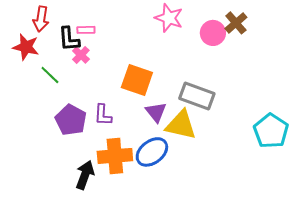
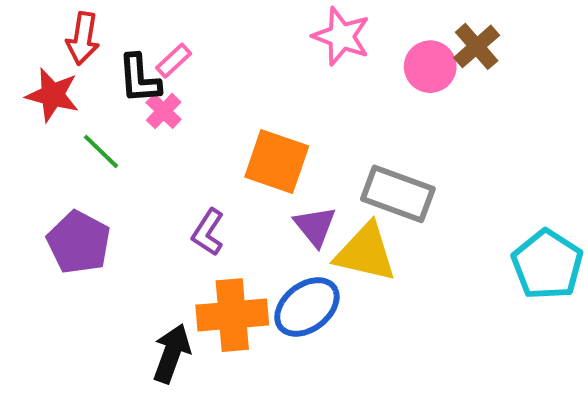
pink rectangle: (86, 30) -> (174, 61), turned -42
purple L-shape: (103, 115) -> (208, 232), turned 30
purple pentagon: (71, 120) -> (79, 242), moved

